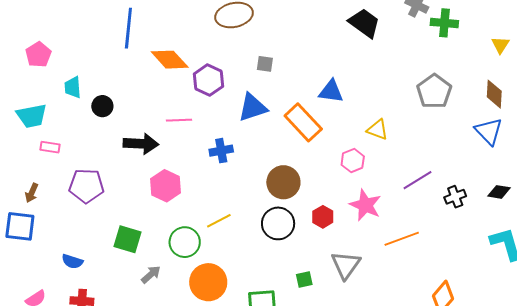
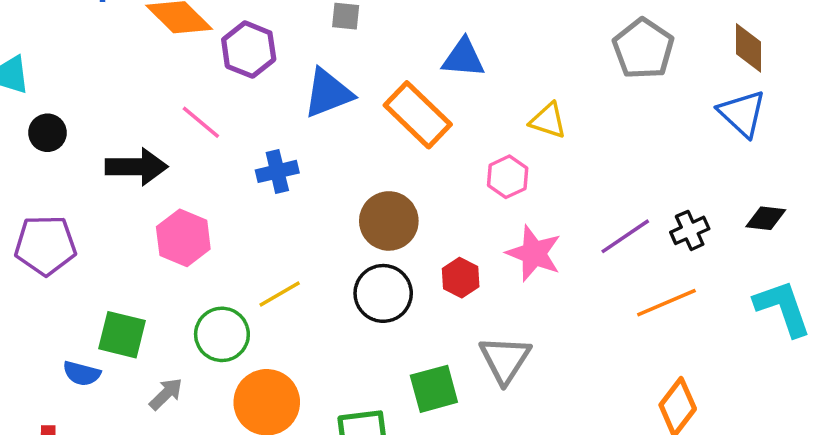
black circle: (102, 106) -> (47, 133), moved
pink line: (179, 120) -> (201, 122), turned 45
purple line: (417, 180) -> (625, 236), moved
orange line: (402, 239) -> (666, 303), moved
blue semicircle: (72, 261) -> (82, 373), moved
green square: (304, 280) -> (434, 389), size x1.6

